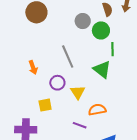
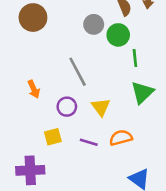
green triangle: (102, 69) -> (142, 92), moved, turned 42
yellow triangle: (78, 92) -> (101, 107), moved
purple line: (80, 125) -> (89, 142), moved

